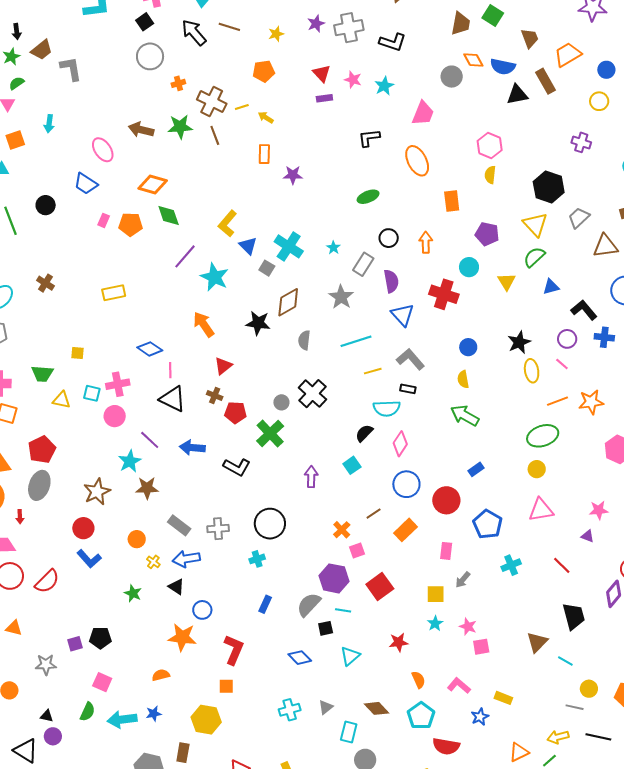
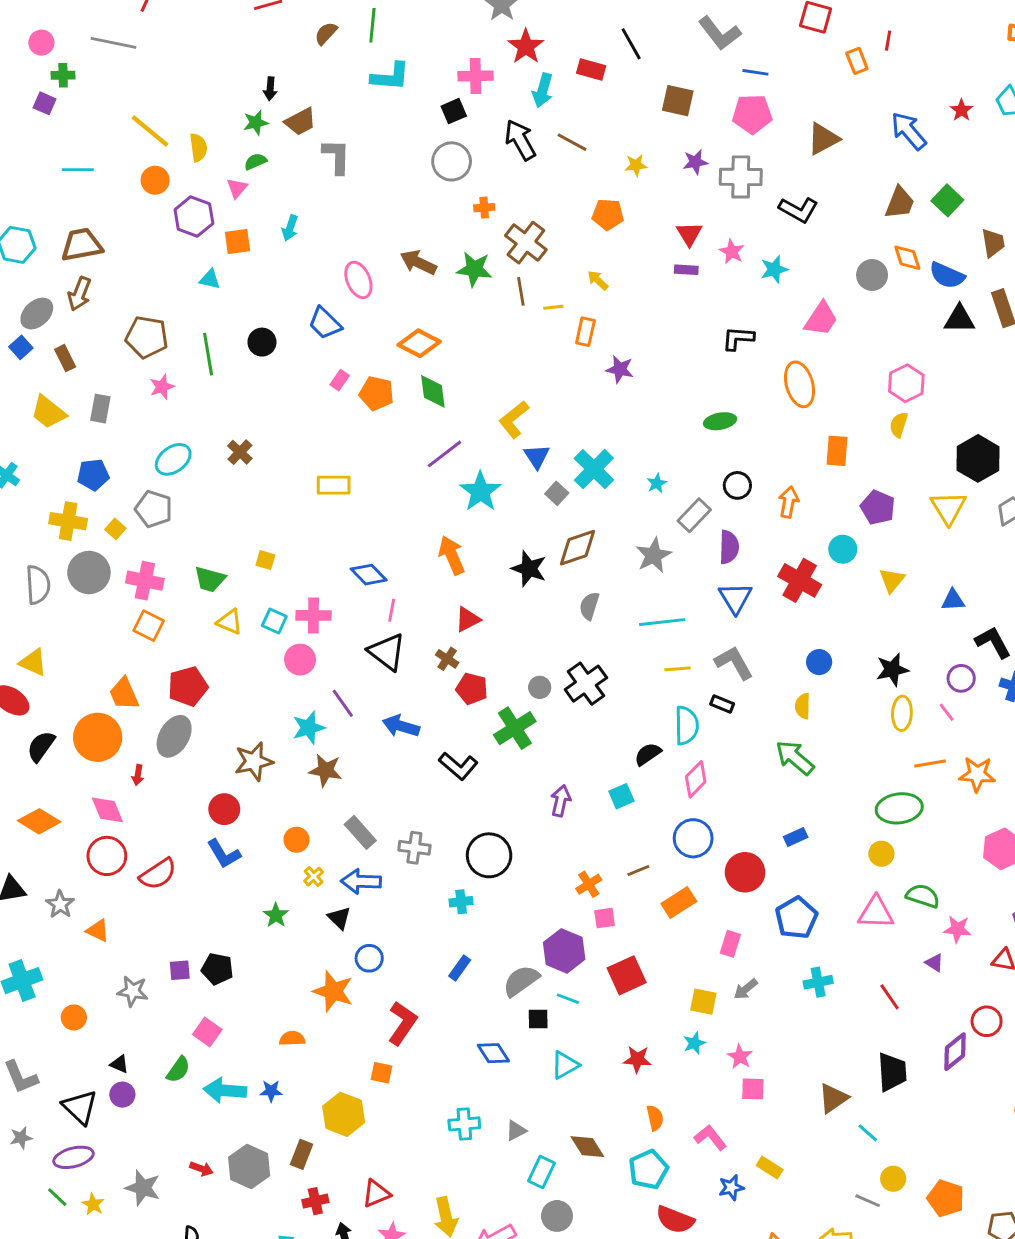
yellow line: (242, 107) -> (553, 307), moved
green semicircle: (534, 257) -> (923, 896), moved, turned 50
cyan semicircle: (387, 408) -> (687, 725), turned -100

